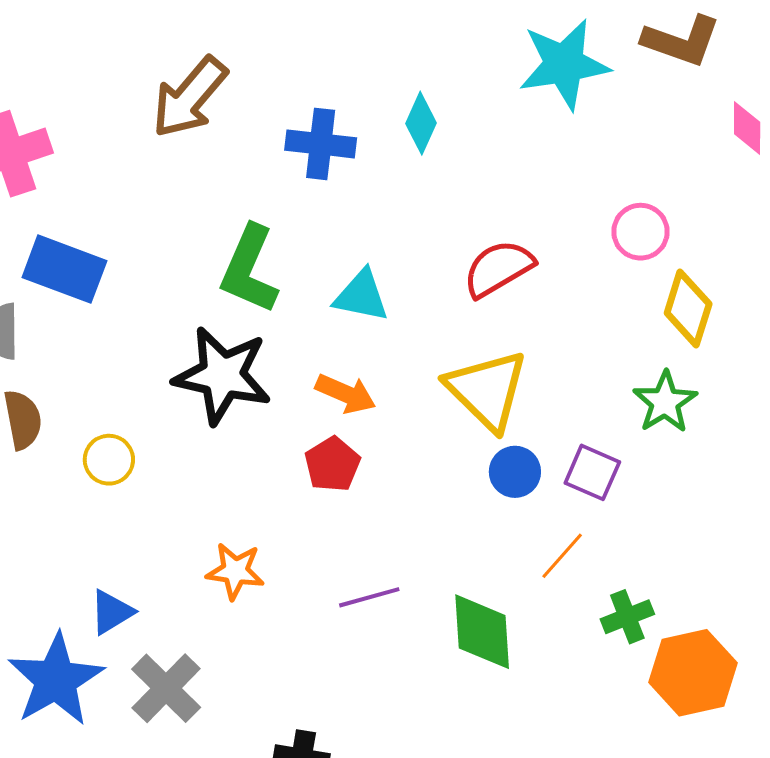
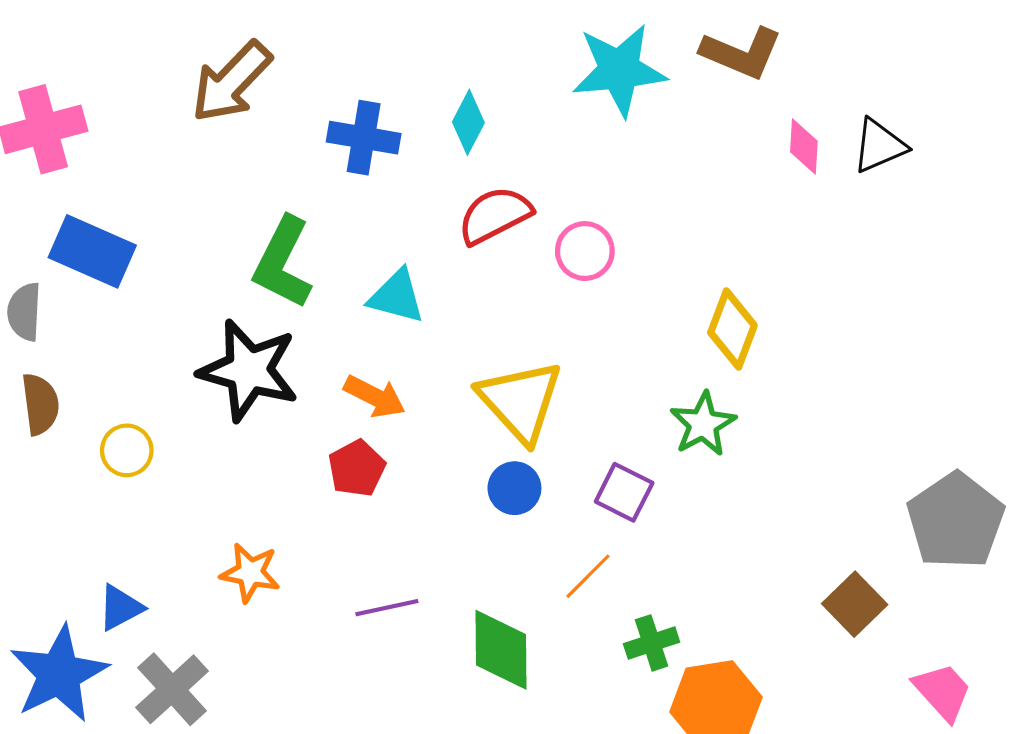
pink circle: (641, 232) -> (585, 251), moved
red semicircle: (498, 268) -> (495, 215), moved
blue circle: (515, 472) -> (514, 488), moved

